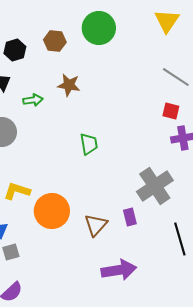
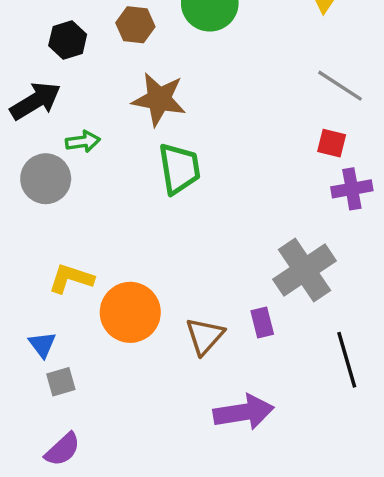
brown star: (69, 85) -> (159, 99), size x1.4
green arrow: (33, 100) -> (83, 141), moved
green trapezoid: (89, 144) -> (179, 169), moved, size x1.4

